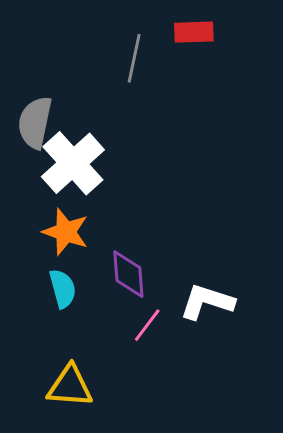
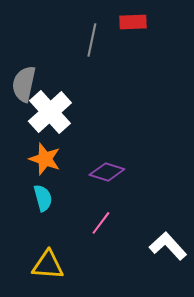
purple diamond: (128, 274) -> (107, 172), moved, turned -68
white L-shape: (207, 302) -> (168, 246), moved, turned 30

